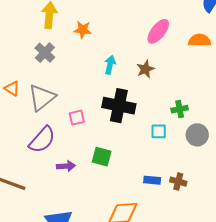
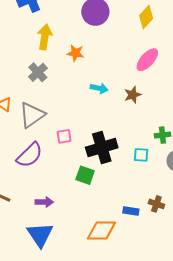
cyan arrow: (110, 65) -> (99, 88), turned 84
black cross: (119, 106) -> (102, 148), moved, turned -32
purple arrow: (66, 166) -> (44, 202), moved
blue rectangle: (152, 180) -> (131, 211), moved

